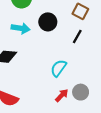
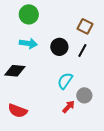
black circle: (48, 22) -> (59, 47), moved
gray circle: (81, 92) -> (84, 95), moved

